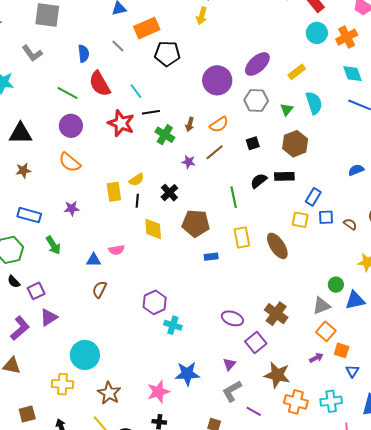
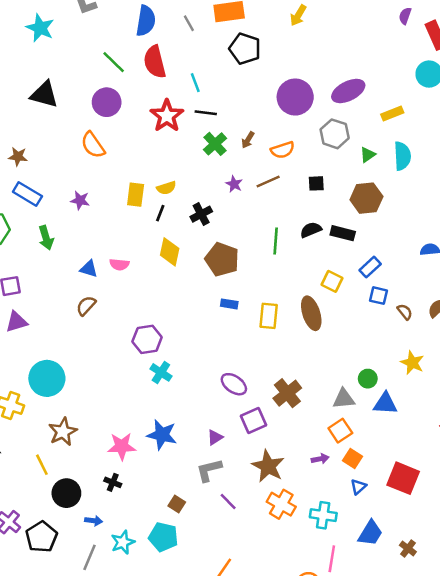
blue semicircle: (84, 54) -> (146, 21), size x1.4
brown star: (23, 170) -> (18, 157), moved
yellow square: (300, 220) -> (332, 281), moved
yellow rectangle: (242, 237) -> (269, 316), moved

